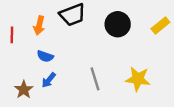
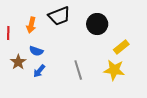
yellow rectangle: (160, 25) -> (121, 47), moved
brown star: (24, 90) -> (18, 62), moved

